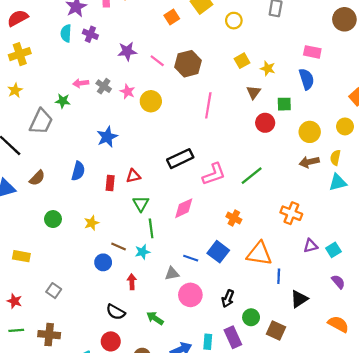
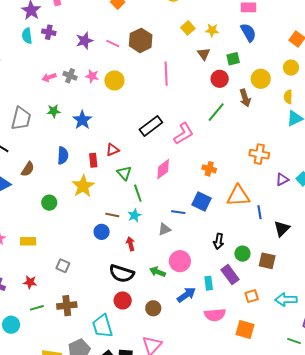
green star: (63, 101) -> (54, 111), moved
brown arrow: (309, 162) -> (245, 98), moved, turned -84
green line: (252, 176) -> (216, 112), moved
yellow star: (92, 223) -> (83, 186), moved, size x1.6
pink circle: (190, 295) -> (180, 261), moved
black semicircle: (116, 312) -> (122, 273), size x1.4

